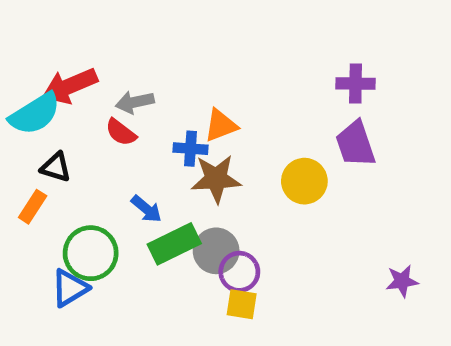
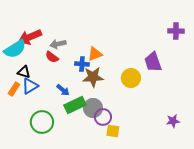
purple cross: (356, 84) -> (176, 31), moved
green circle: (91, 253) -> (42, 122), moved
blue triangle: (70, 288) -> (30, 86), moved
yellow square: (242, 304) -> (113, 131), moved

